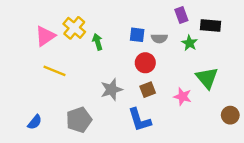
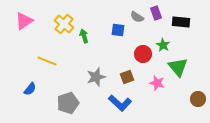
pink triangle: (45, 36) -> (24, 21), moved
gray semicircle: (159, 38) -> (137, 17), moved, turned 32
green star: (190, 43) -> (163, 45), moved
red circle: (145, 63) -> (143, 54), moved
blue L-shape: (139, 120) -> (120, 103), turned -30
blue semicircle: (35, 122) -> (30, 89), moved

